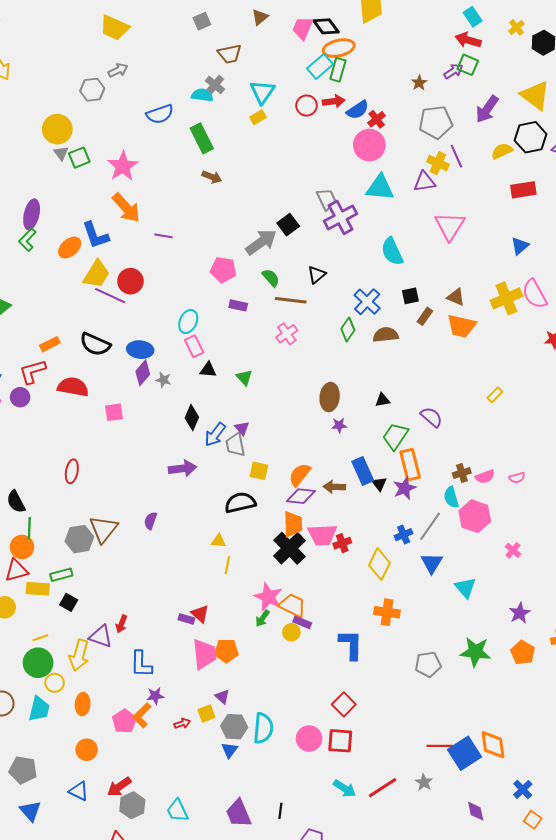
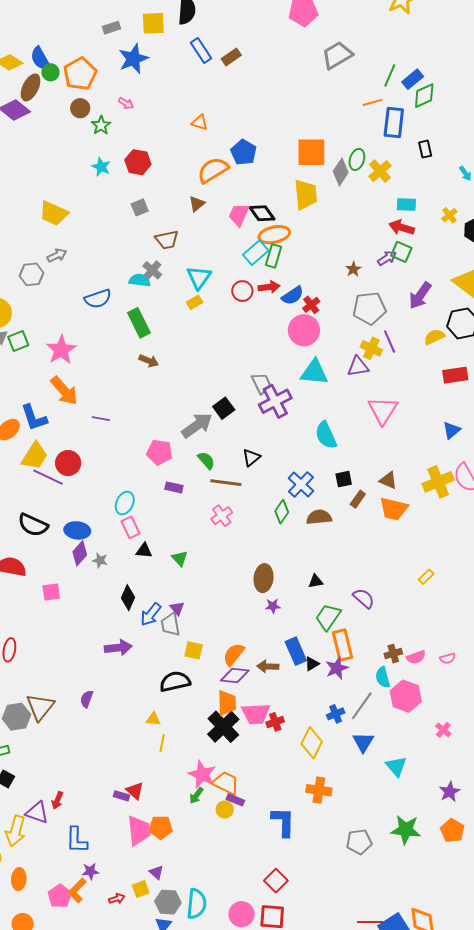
cyan rectangle: (473, 17) -> (406, 205), turned -54
black triangle: (379, 484) -> (312, 664), turned 35

